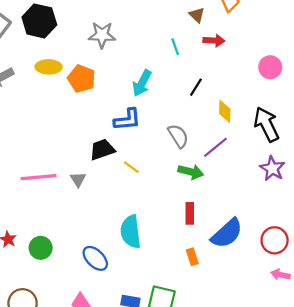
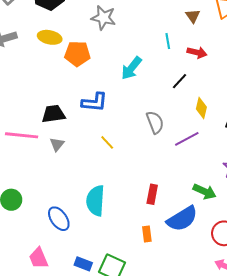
red arrow: (214, 40) -> (197, 52), moved
orange pentagon: (81, 79) -> (77, 54), turned -30
blue L-shape: (127, 120) -> (94, 102), moved
black trapezoid: (102, 150) -> (53, 114), moved
green arrow: (191, 172) -> (205, 192), moved

